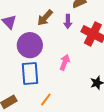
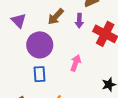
blue rectangle: (30, 73) -> (40, 74), size x0.7

